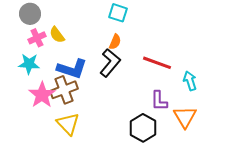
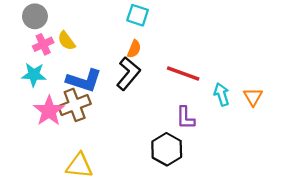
orange triangle: (185, 117) -> (253, 97), moved, size x0.7
yellow triangle: (68, 124) -> (79, 166), moved, turned -40

